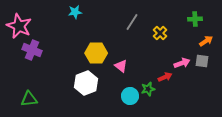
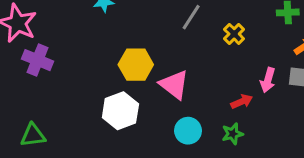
pink arrow: (182, 63) -> (268, 80), turned 126
pink triangle: (121, 66) -> (174, 85), size x1.5
green star: (148, 89) -> (233, 134), moved

